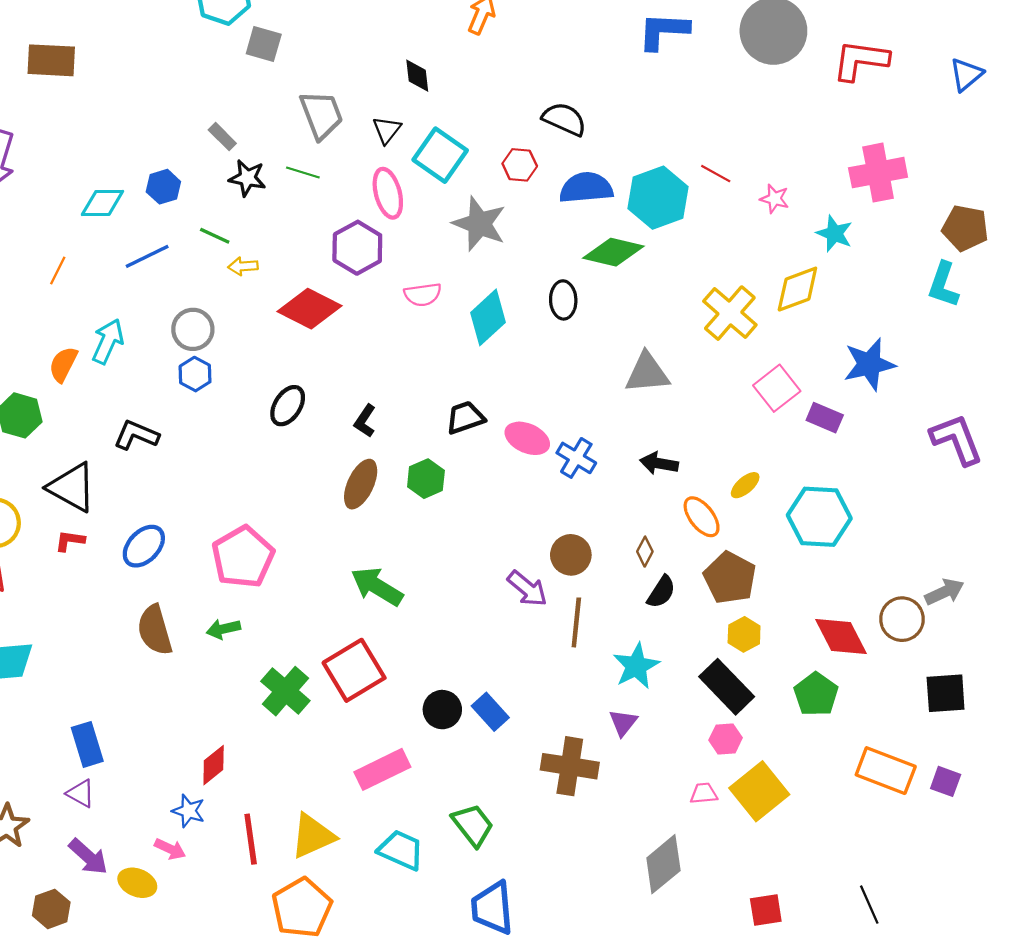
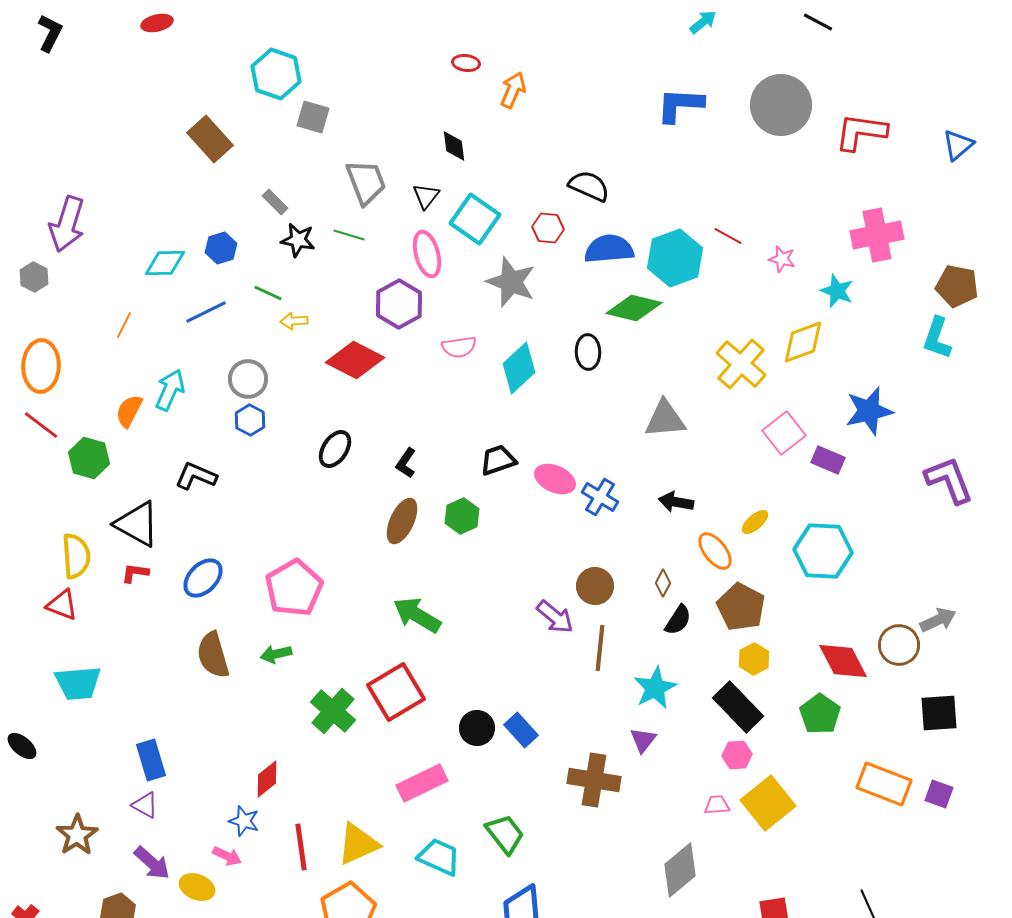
brown rectangle: (51, 60) -> (210, 139), moved, turned 45

